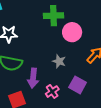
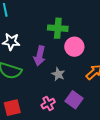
purple arrow: (33, 78) -> (40, 56), moved

